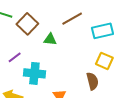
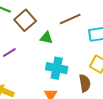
cyan cross: (34, 73) -> (57, 68), moved

